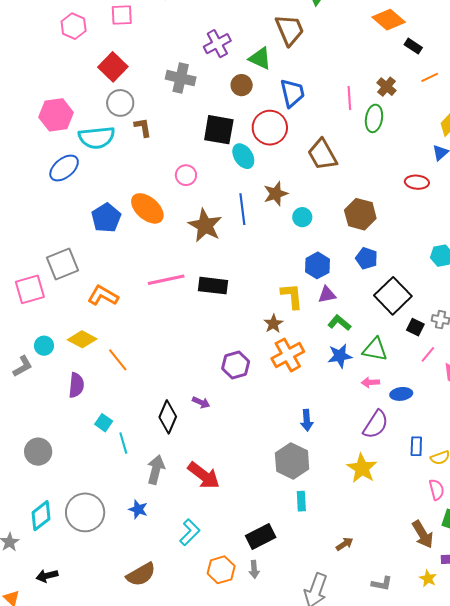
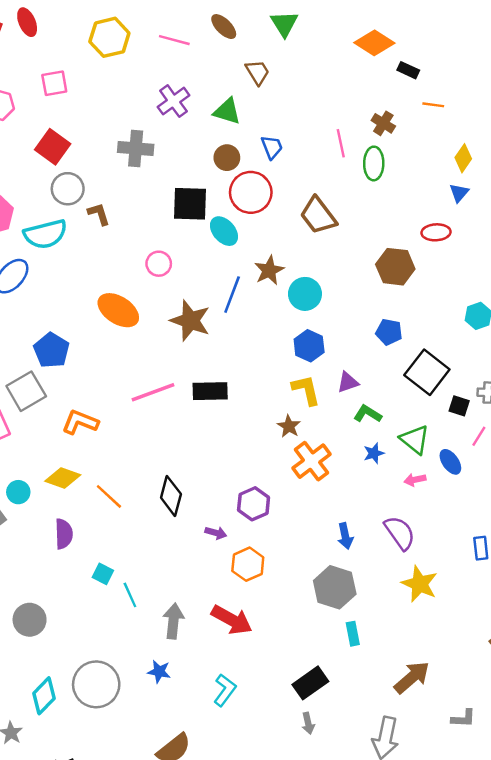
brown trapezoid: (290, 30) -> (257, 72), size x0.7
orange line: (430, 77) -> (433, 105), turned 42
brown circle: (242, 85) -> (227, 158), moved
blue trapezoid: (292, 93) -> (272, 147), size x0.7
blue line: (242, 209) -> (232, 295), turned 36
brown hexagon: (360, 214) -> (395, 267), moved
cyan circle: (302, 217) -> (305, 294), size x1.4
blue pentagon: (106, 218) -> (52, 350), moved
blue hexagon: (317, 265) -> (309, 346), moved
green triangle: (375, 349) -> (415, 440), turned 36
blue star: (340, 356) -> (374, 453), size x0.7
purple hexagon: (236, 365) -> (254, 504), moved
blue ellipse: (401, 394) -> (450, 462), moved, turned 70
black diamond: (168, 417) -> (171, 496), moved
purple semicircle: (376, 424) -> (400, 533), moved, turned -60
brown arrow: (345, 544) -> (412, 677), size x1.8
orange hexagon: (221, 570) -> (248, 564), moved

